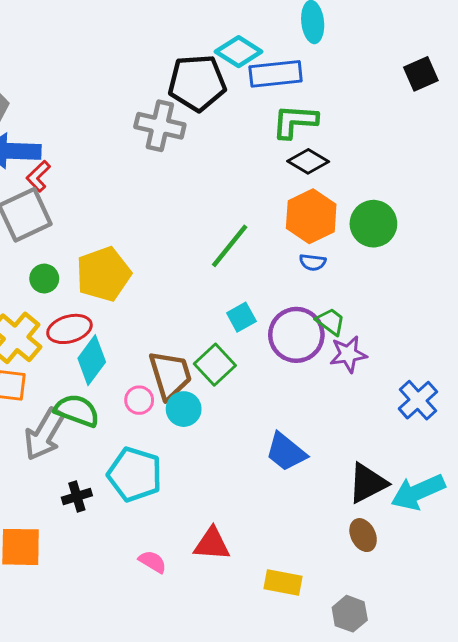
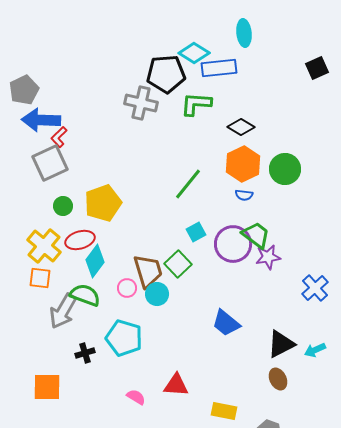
green L-shape: (295, 121) -> (196, 104), moved
green trapezoid: (330, 322) -> (256, 235), size x1.4
cyan arrow: (418, 492) -> (315, 350), size x0.6

